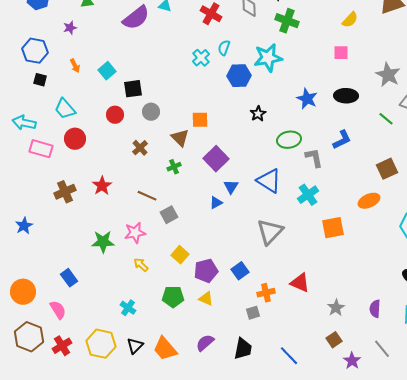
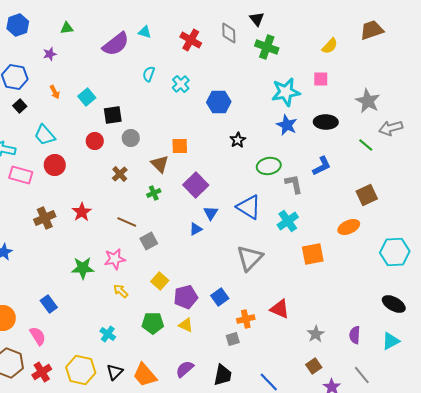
cyan semicircle: (224, 48) -> (149, 74), moved
cyan star: (268, 58) -> (286, 92), moved
black square: (40, 80) -> (20, 106), turned 32

